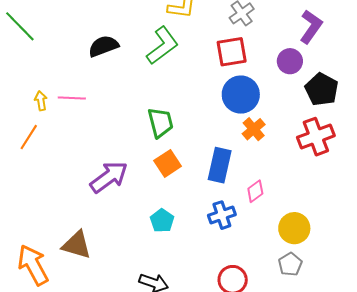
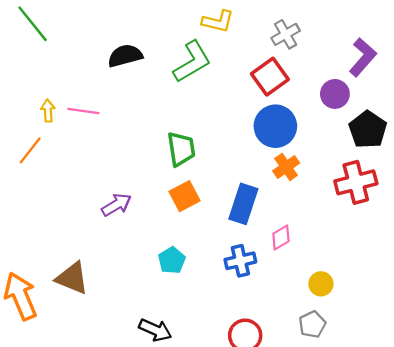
red square: (232, 52) -> (270, 77), turned -32
purple arrow: (109, 177) -> (116, 205), size x0.7
yellow circle: (294, 228) -> (321, 284), size x0.7

